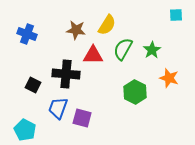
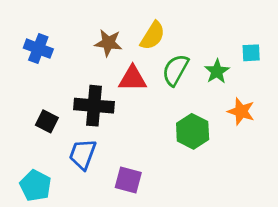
cyan square: (176, 15) -> (251, 53), moved
purple square: (82, 118) -> (128, 180), moved

